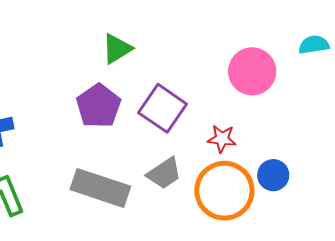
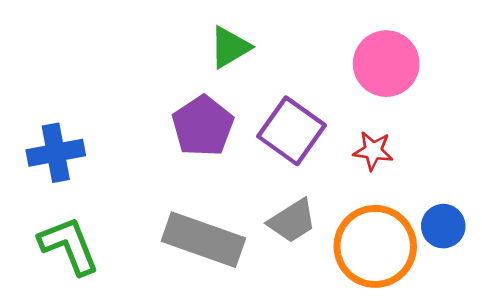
pink circle: (252, 71) -> (386, 64), moved
red star: (222, 139) -> (373, 151), moved

